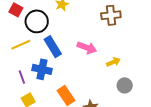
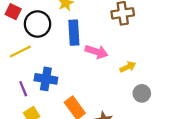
blue rectangle: (53, 47) -> (74, 33), moved, turned 30

